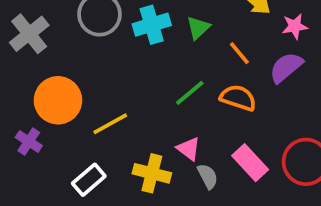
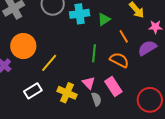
green line: (190, 93) -> (94, 53), turned -54
yellow line: (110, 124) -> (49, 63), turned -30
pink rectangle: (250, 163) -> (113, 86), moved

